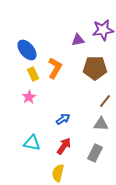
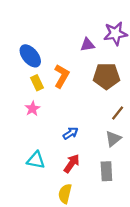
gray triangle: (101, 124) -> (113, 139), turned -42
gray rectangle: (95, 153) -> (106, 171), turned -30

